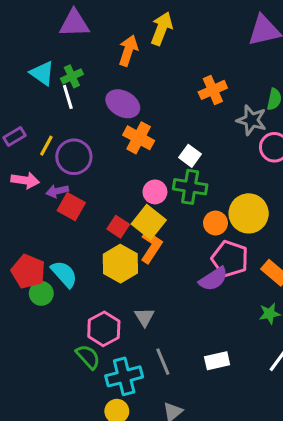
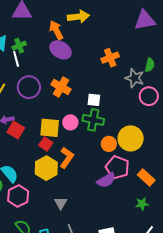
yellow arrow: (162, 29) -> (78, 17), turned 60
orange arrow: (128, 51) -> (56, 30), turned -48
purple ellipse: (123, 104) -> (61, 50), moved
white square: (190, 156) -> (94, 100), turned -32
purple circle: (74, 157) -> (29, 87), moved
yellow square: (149, 222) -> (50, 128), moved, turned -35
pink hexagon: (104, 329) -> (18, 196), moved

